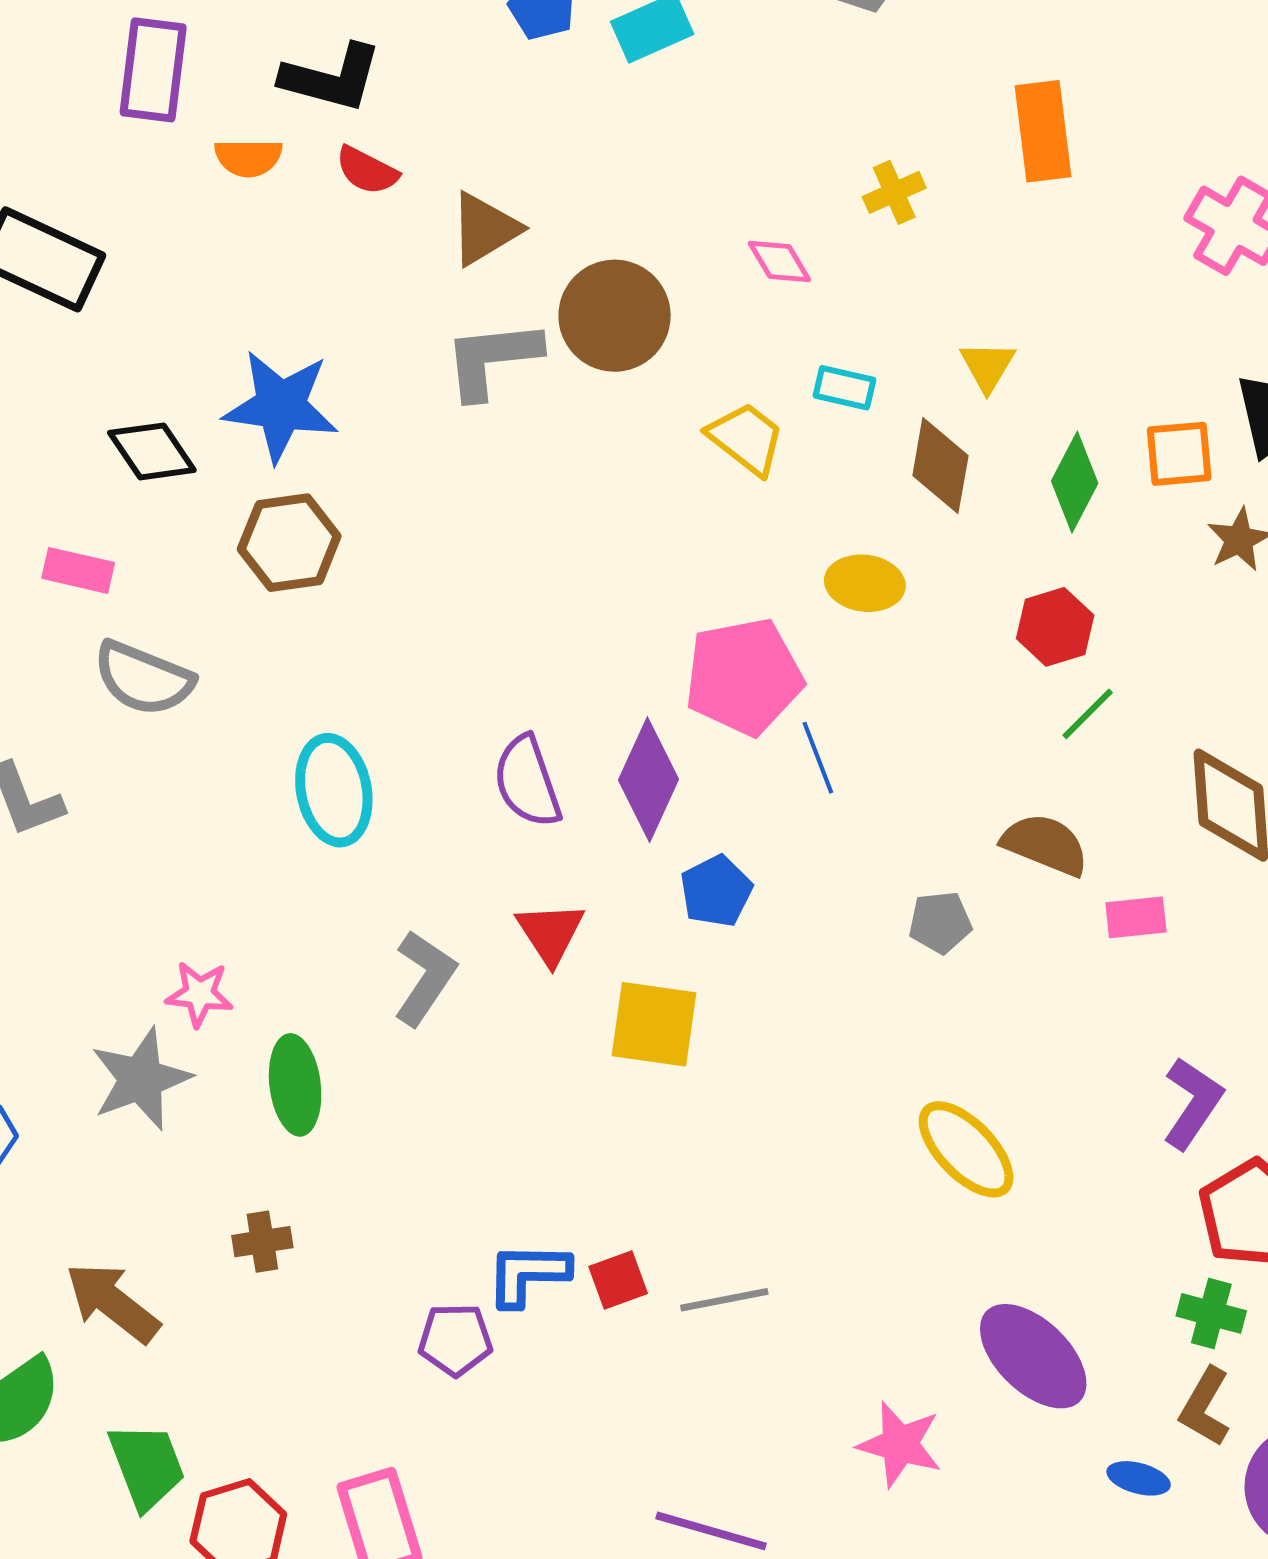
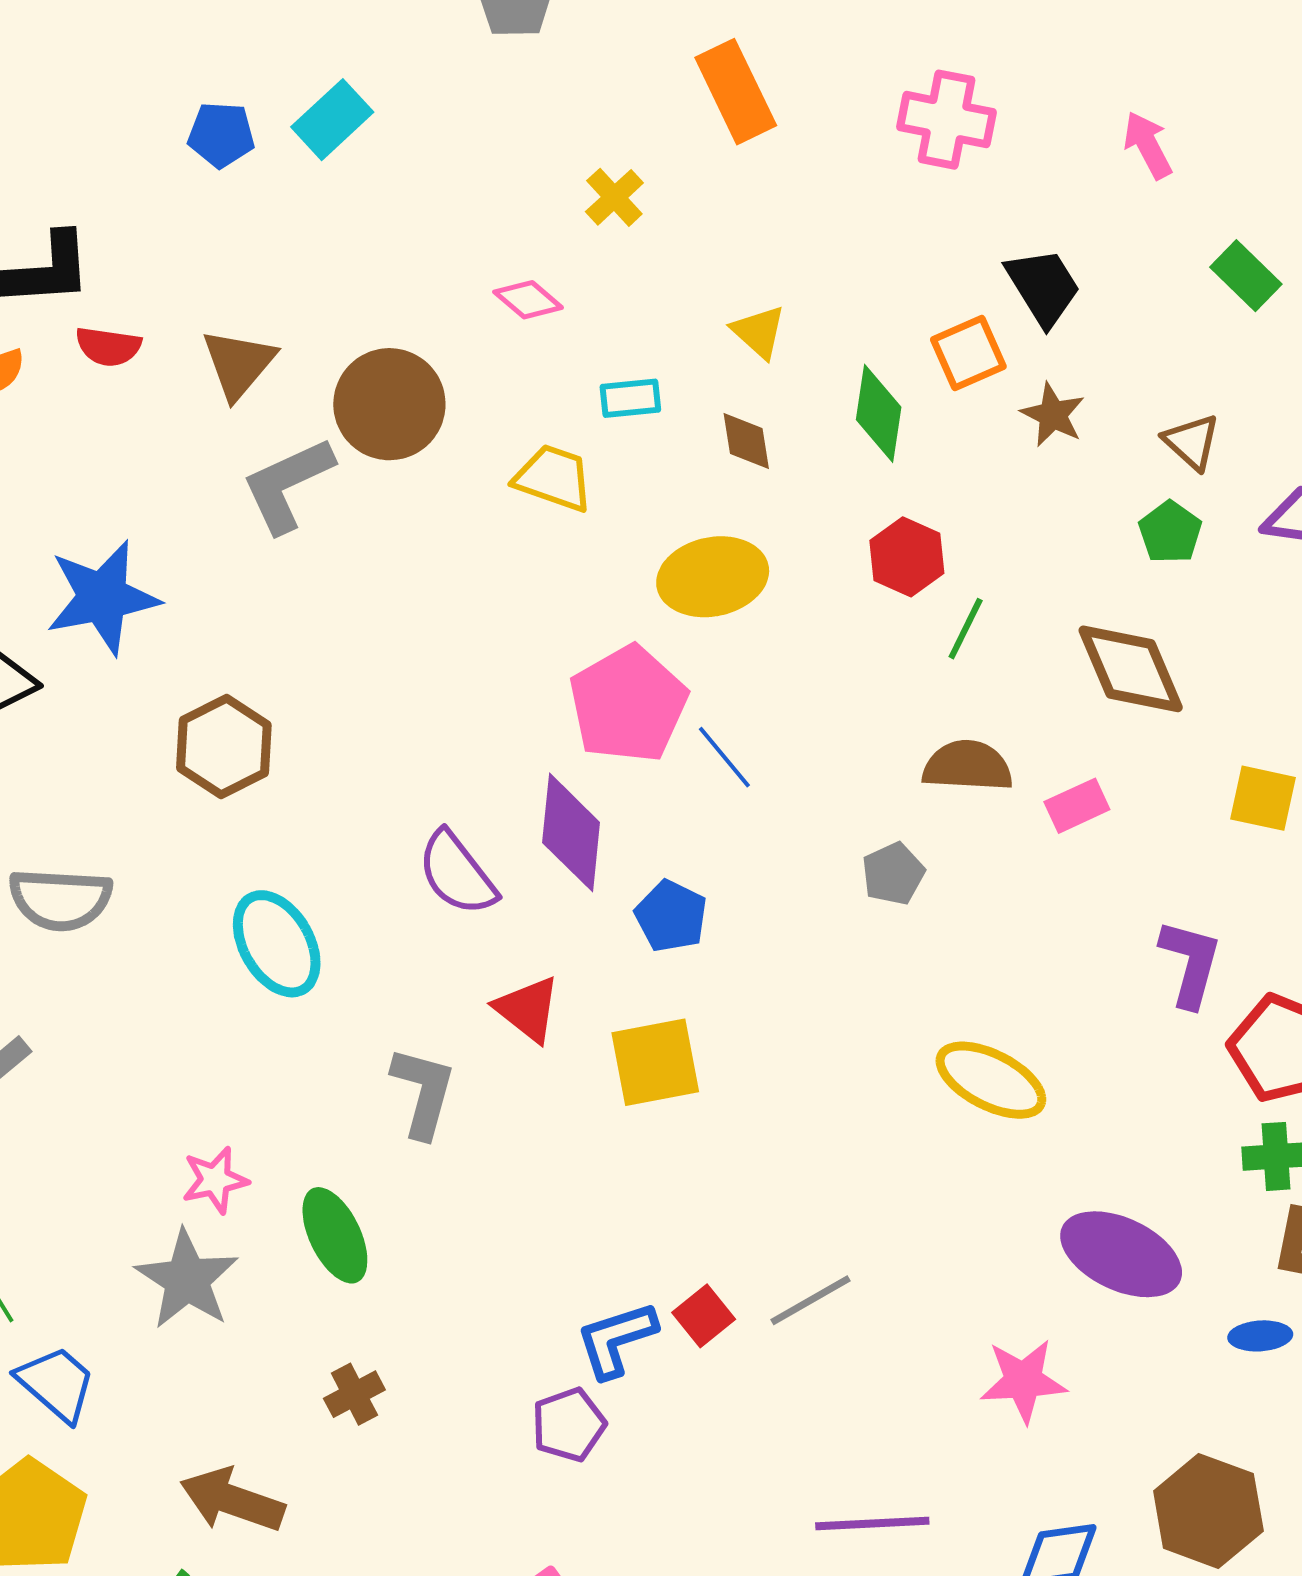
brown diamond: (940, 466) -> (746, 441), size x0.7
brown hexagon: (289, 543) -> (224, 747), moved
yellow ellipse: (865, 583) -> (713, 577), size x1.4

